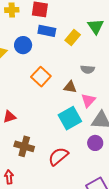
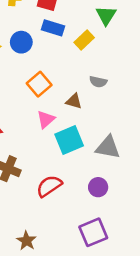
green triangle: (96, 26) -> (106, 15), moved
pink triangle: (88, 100) -> (46, 119), moved
purple circle: (95, 143) -> (98, 187), moved

